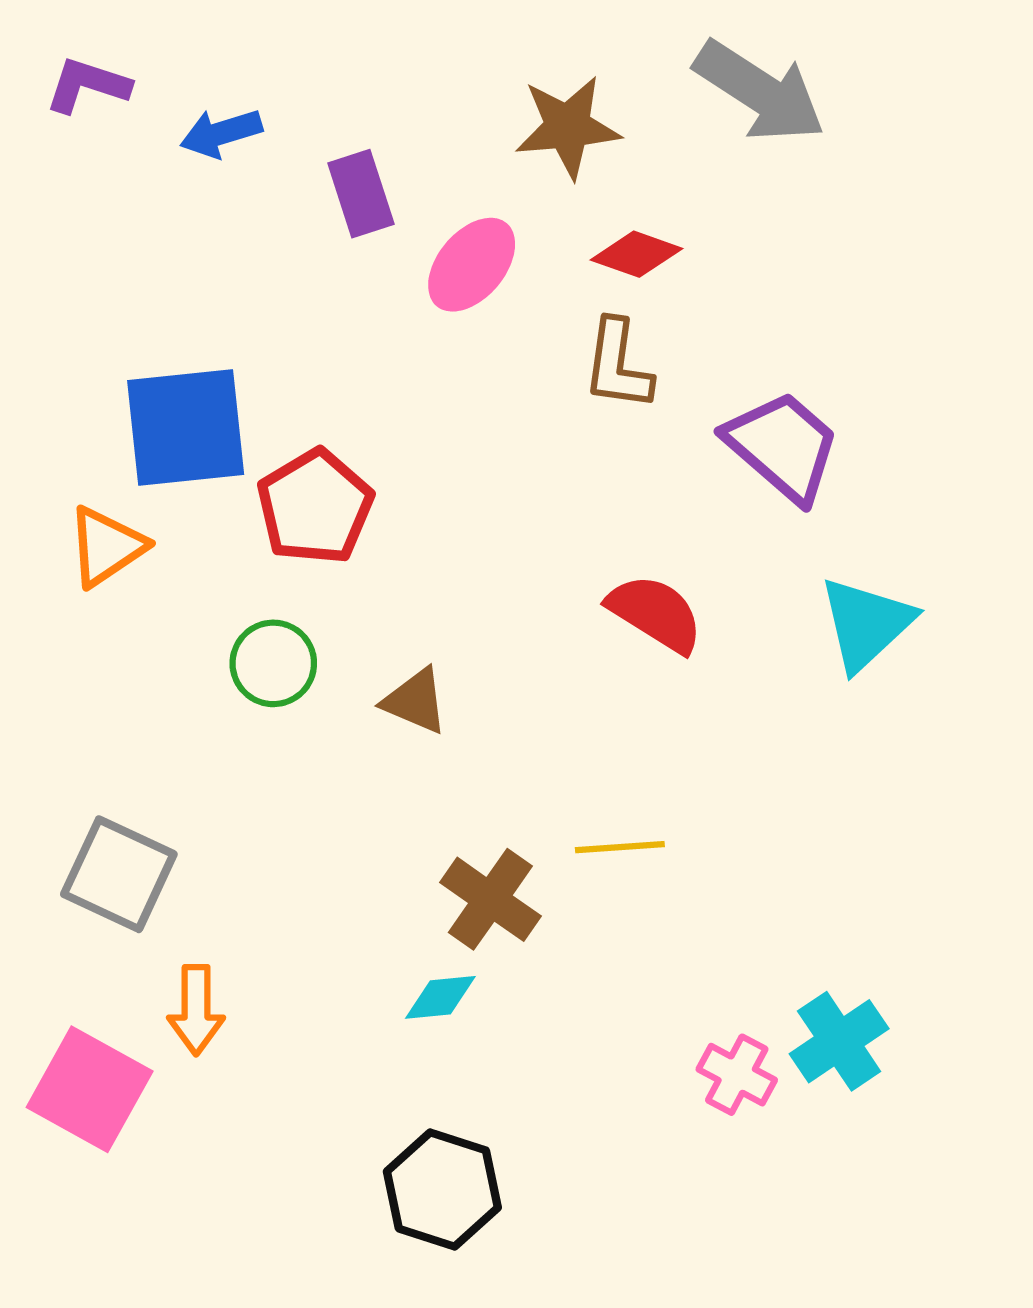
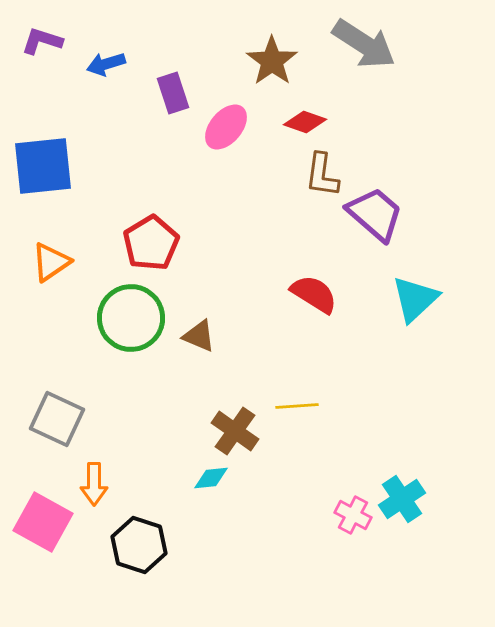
brown star: (568, 127) -> (272, 61), turned -30
brown L-shape: (618, 365) -> (322, 175), moved
blue square: (186, 427) -> (43, 166), moved
green circle: (273, 663) -> (131, 318), size x1.6
black hexagon: (442, 1189) -> (139, 545), moved

